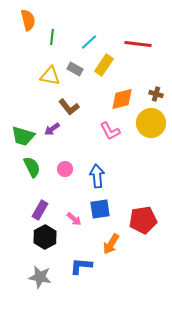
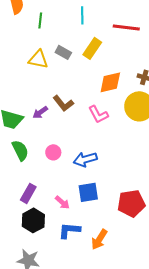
cyan line: (89, 42) -> (82, 15), moved, turned -48
brown L-shape: (69, 107) -> (63, 103), moved
blue arrow: (97, 176) -> (85, 159), turned -100
orange arrow: (111, 244) -> (99, 239), moved
blue L-shape: (81, 266) -> (69, 230), moved

